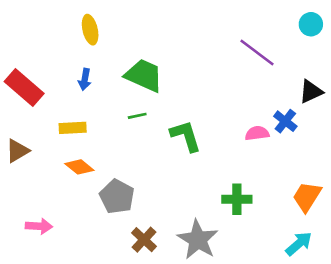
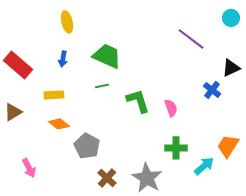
pink semicircle: (257, 133) -> (171, 108), moved, turned 78
pink arrow: (39, 226) -> (29, 168), turned 60
cyan arrow: (299, 244) -> (204, 166), moved

